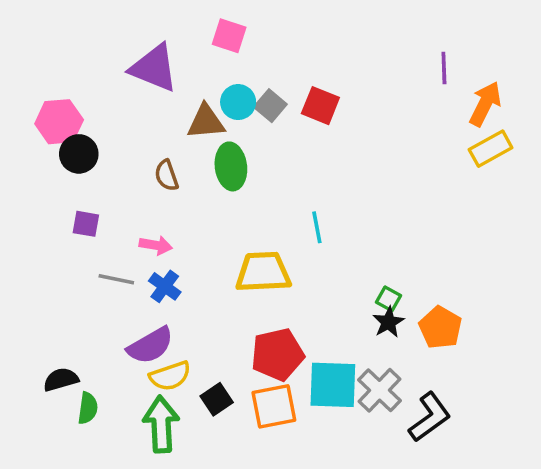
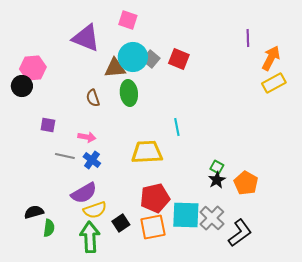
cyan circle: (238, 102) -> (133, 57), size x1.5
black circle: (79, 154) -> (22, 86), moved

